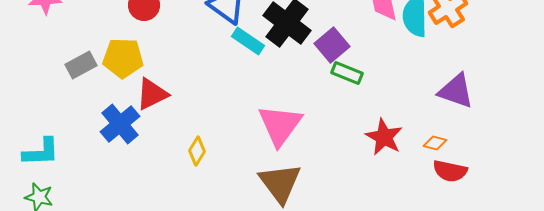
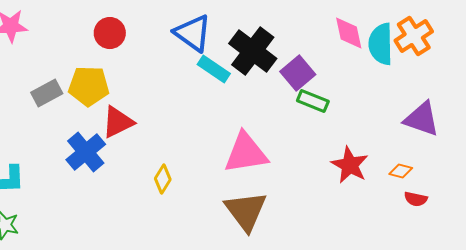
pink triangle: (280, 125) -> (246, 153), turned 45
red semicircle: (450, 171) -> (416, 199), size x0.7

